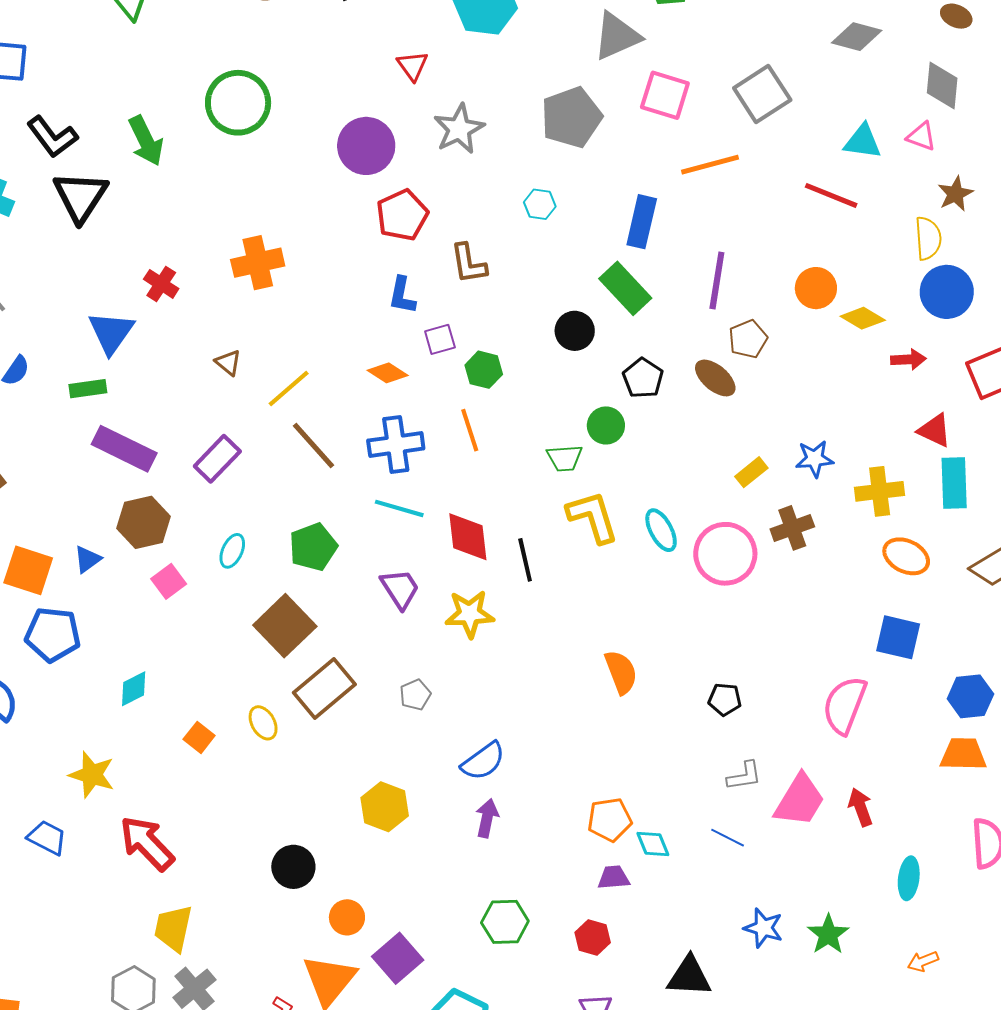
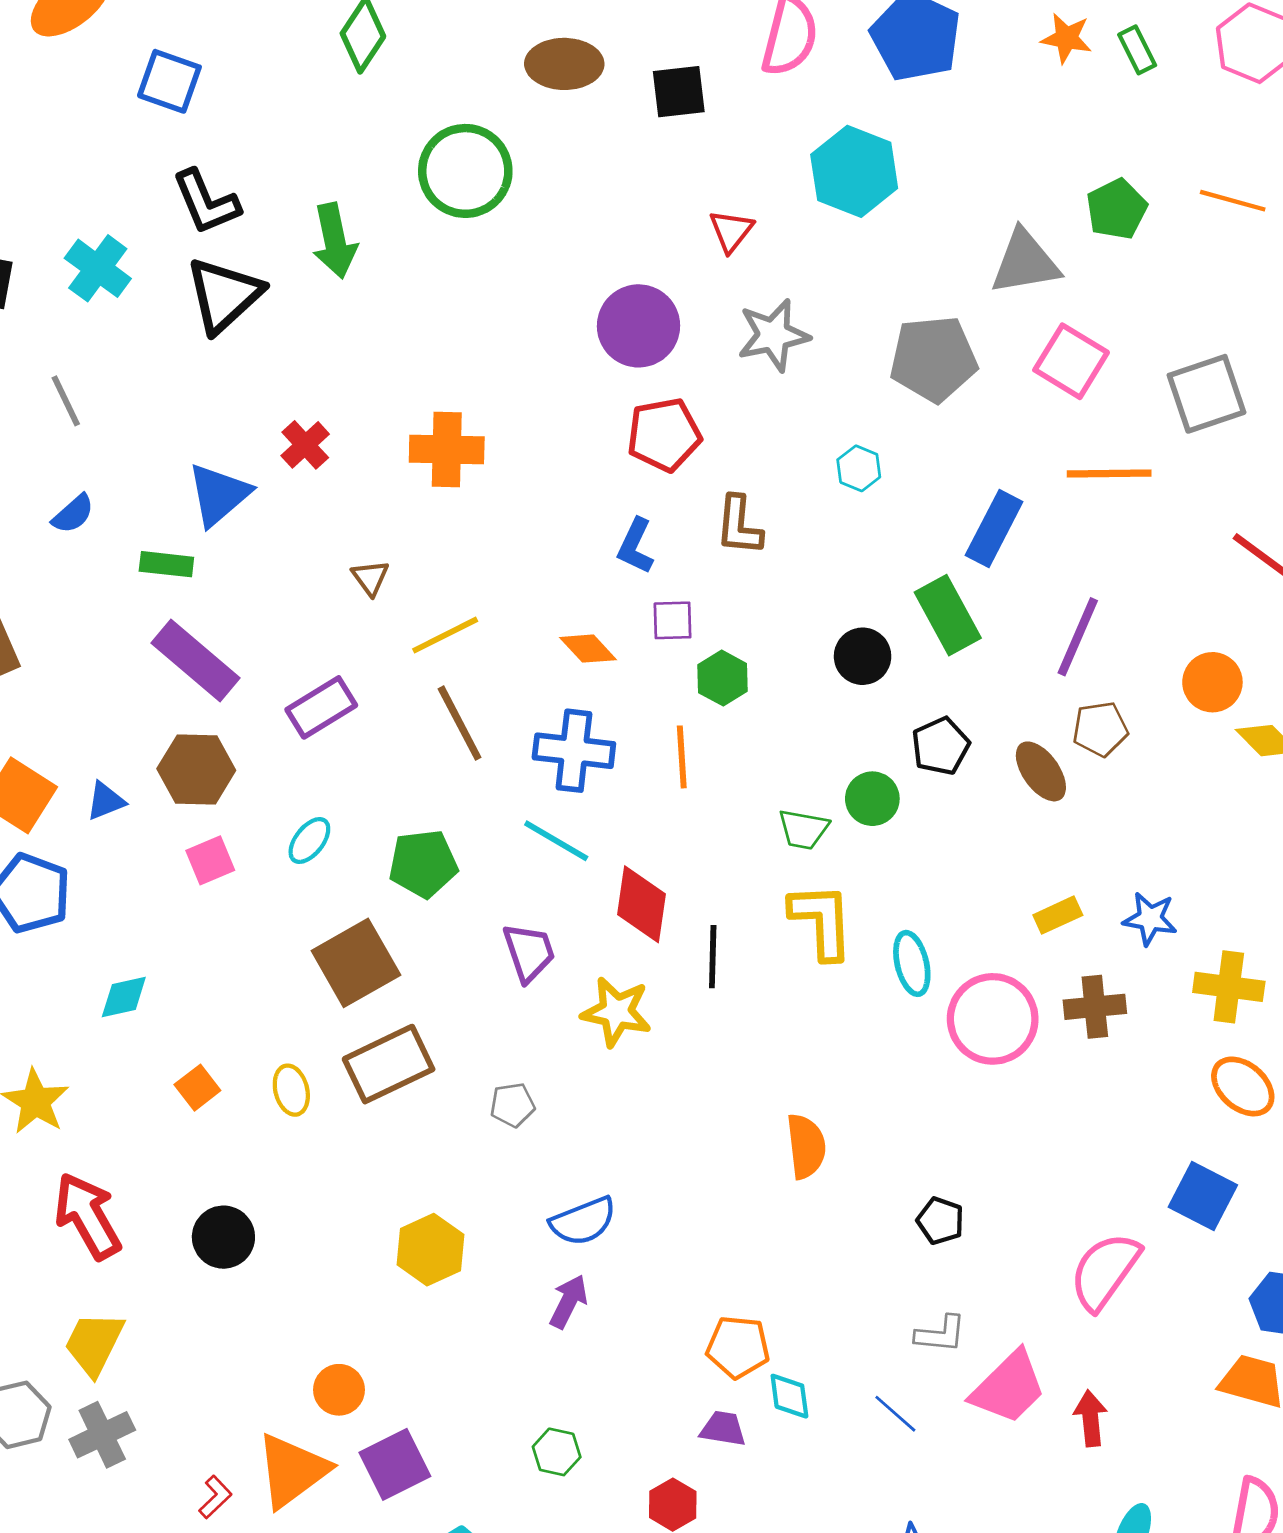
green circle: (238, 103) -> (465, 171), moved
black circle: (293, 867) -> (223, 1237), moved
green hexagon: (505, 922) -> (557, 1452), size x0.7

